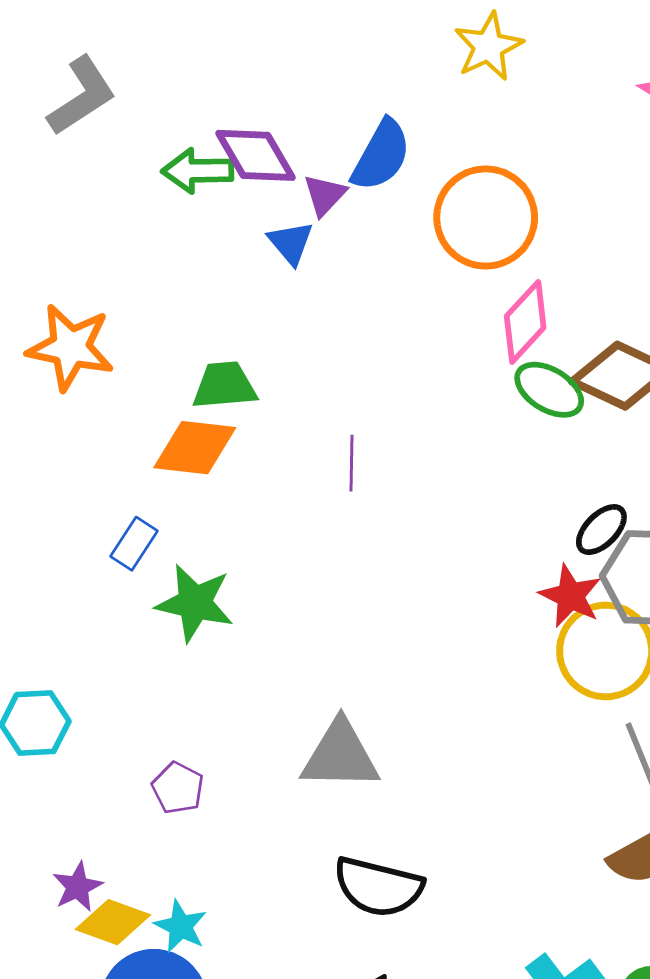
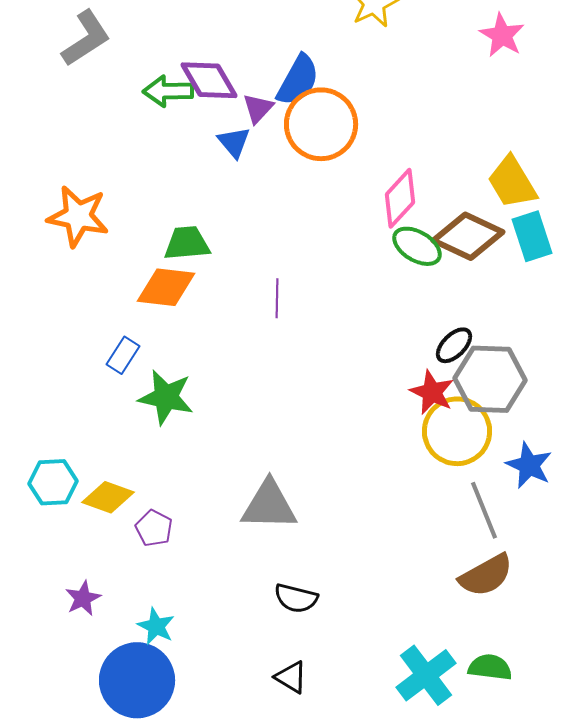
orange circle: (486, 217) -> (321, 124), moved
black semicircle: (378, 887) -> (296, 598), size x0.7
yellow diamond: (113, 922) -> (108, 497), moved

